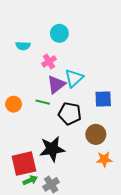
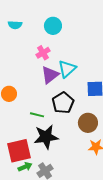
cyan semicircle: (23, 46) -> (15, 25), moved
green line: (43, 102) -> (37, 115), moved
black pentagon: (70, 114) -> (63, 103), turned 30

